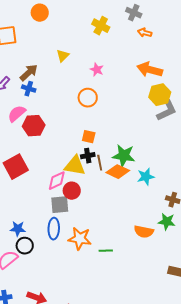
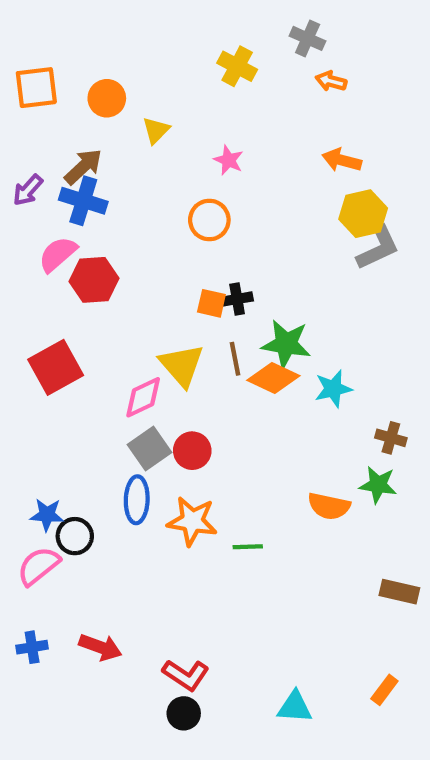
orange circle: (40, 13) -> (107, 98), moved
orange arrow: (150, 70) -> (342, 160), size x0.7
blue cross: (29, 89) -> (83, 201), size x1.5
black cross: (88, 156) -> (237, 299), moved
yellow triangle: (75, 166) -> (182, 365), turned 40
red circle: (72, 191) -> (192, 451), moved
gray square: (60, 205) -> (150, 449), turned -30
blue star: (18, 229) -> (47, 515), moved

